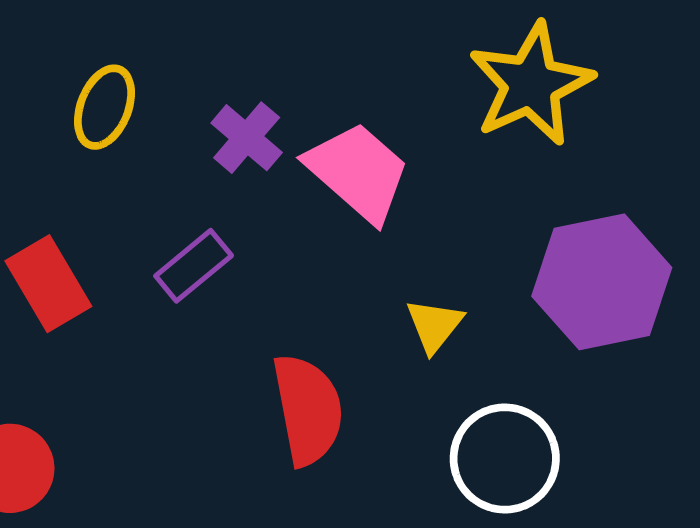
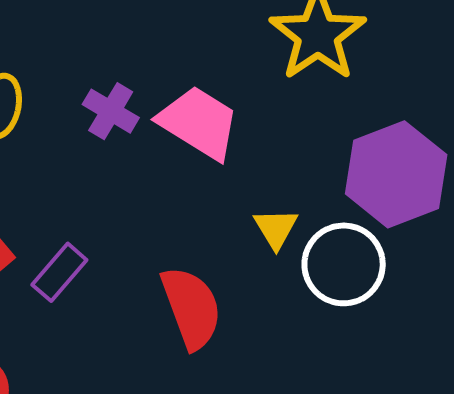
purple rectangle: (194, 266) -> (59, 272), moved
white circle: (505, 459) -> (344, 264), moved

